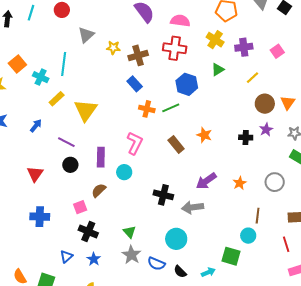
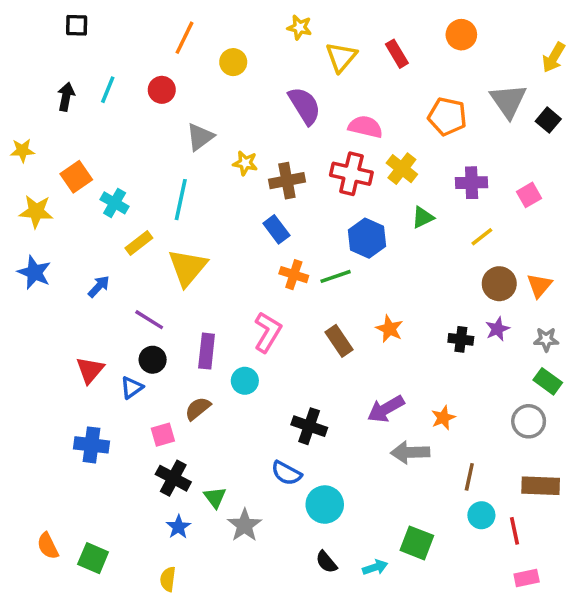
yellow cross: (215, 40) -> (402, 169), moved
cyan line: (64, 64) -> (181, 200), moved
gray circle: (275, 182) -> (529, 421), moved
gray arrow: (193, 207) -> (410, 452), moved
green triangle: (129, 232) -> (215, 497), moved
cyan circle: (248, 236) -> (481, 515), moved
blue triangle: (66, 256) -> (132, 388), moved
blue semicircle: (156, 264) -> (286, 473), moved

